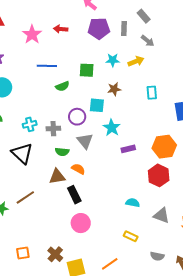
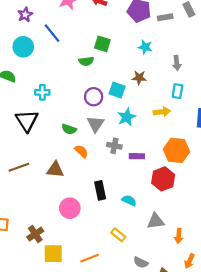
gray rectangle: (124, 29) -> (165, 17), turned 64
gray arrow: (148, 41) -> (177, 63), moved, turned 32
yellow arrow: (136, 61) -> (162, 112), moved
blue line: (47, 66) -> (52, 33), moved, turned 36
green square: (87, 70) -> (102, 44), moved
gray cross: (53, 129) -> (114, 146), moved
purple rectangle: (128, 149) -> (137, 156), moved
brown triangle: (57, 176) -> (55, 170), moved
black rectangle: (74, 195) -> (100, 190), moved
gray triangle: (161, 215) -> (156, 221), turned -42

